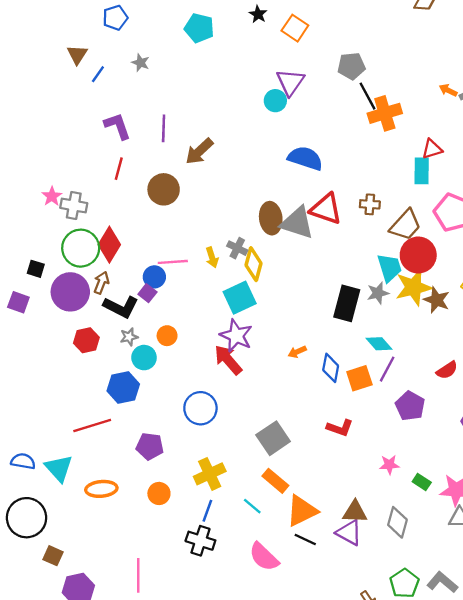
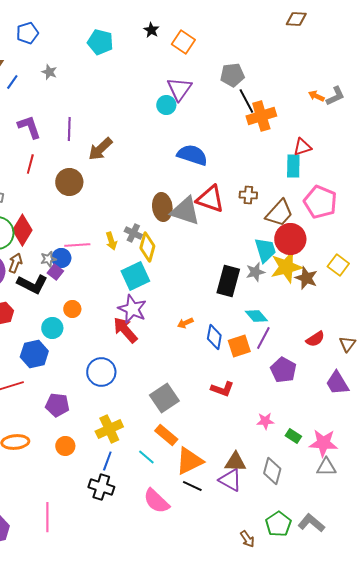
gray star: (129, 337) -> (48, 259), moved

